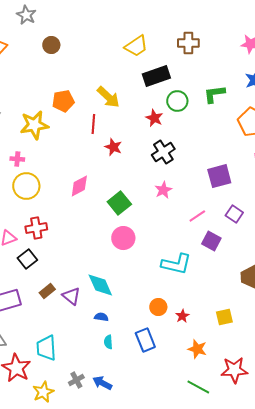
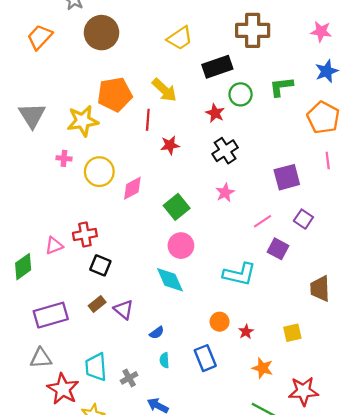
brown cross: (188, 43) -> (253, 30), size x1.4
brown circle: (51, 45) -> (101, 33), size x1.8
yellow trapezoid: (136, 46) -> (180, 38), moved
orange pentagon: (63, 101) -> (115, 94), size x1.4
red star: (113, 147) -> (170, 145), turned -30
yellow circle: (26, 186) -> (99, 172), moved
black square: (27, 259) -> (100, 265), moved, turned -30
cyan diamond: (100, 285) -> (170, 280), moved
blue semicircle: (101, 317) -> (157, 333), turned 136
gray cross: (76, 380) -> (129, 378), moved

